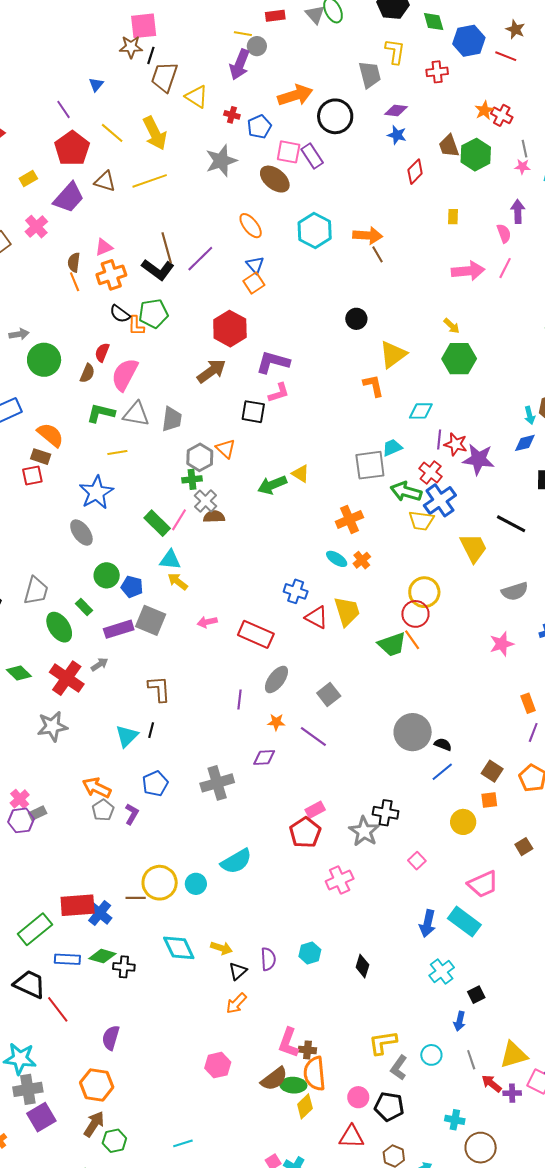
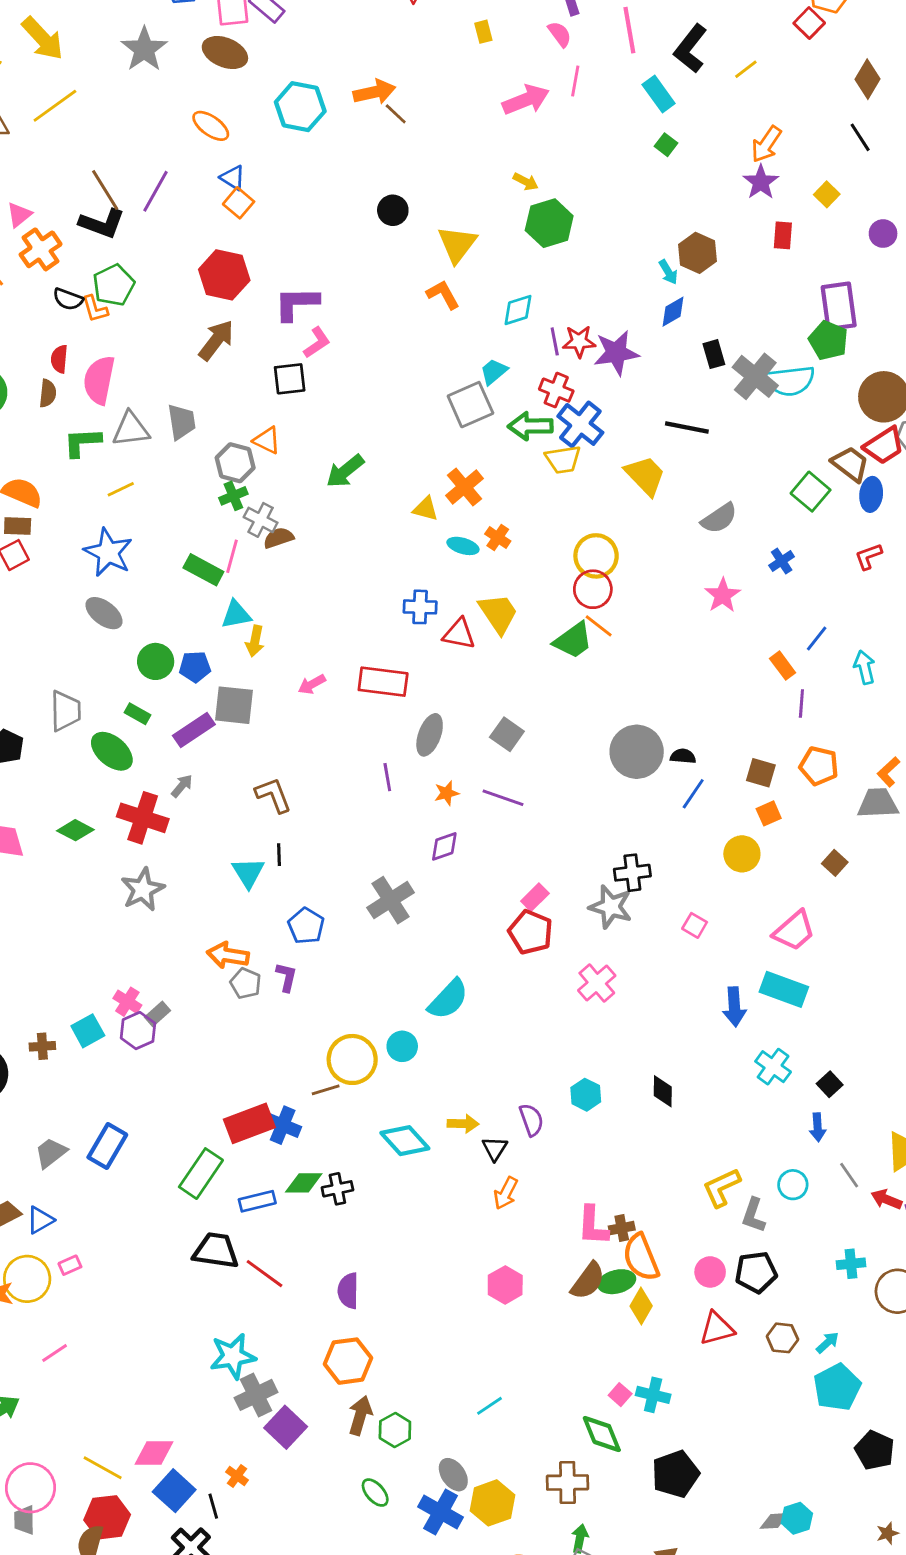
yellow triangle: (301, 474) -> (426, 509), moved
yellow arrow: (178, 581) -> (255, 641), turned -100

